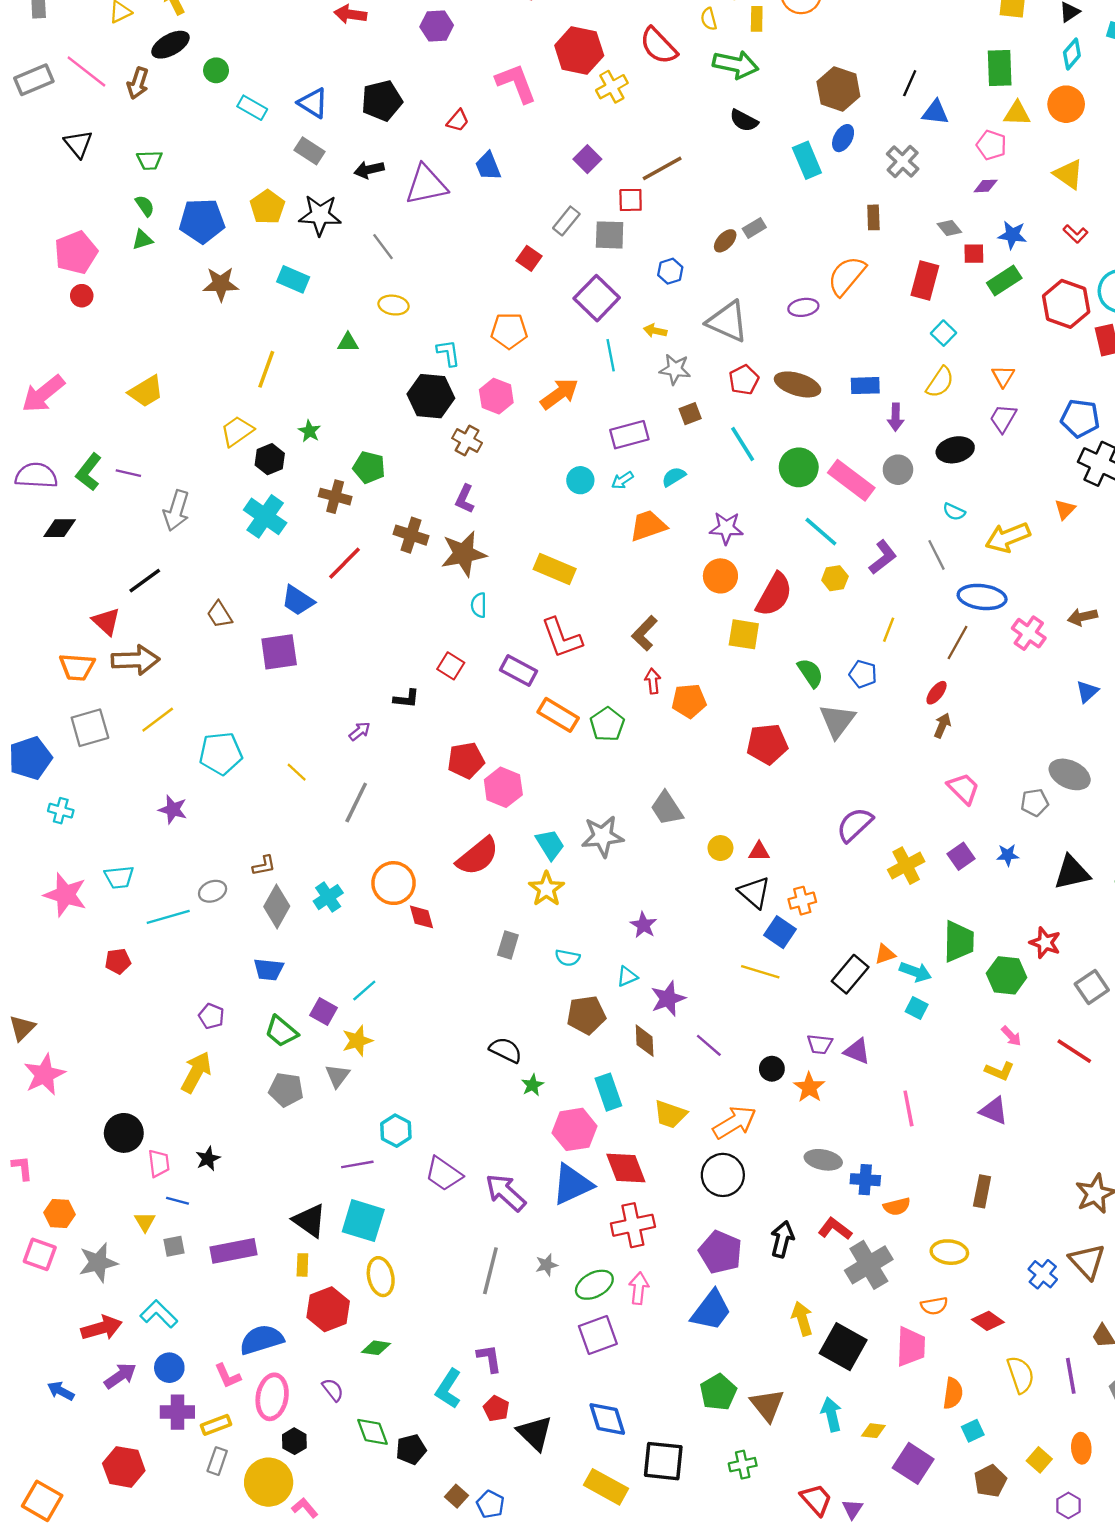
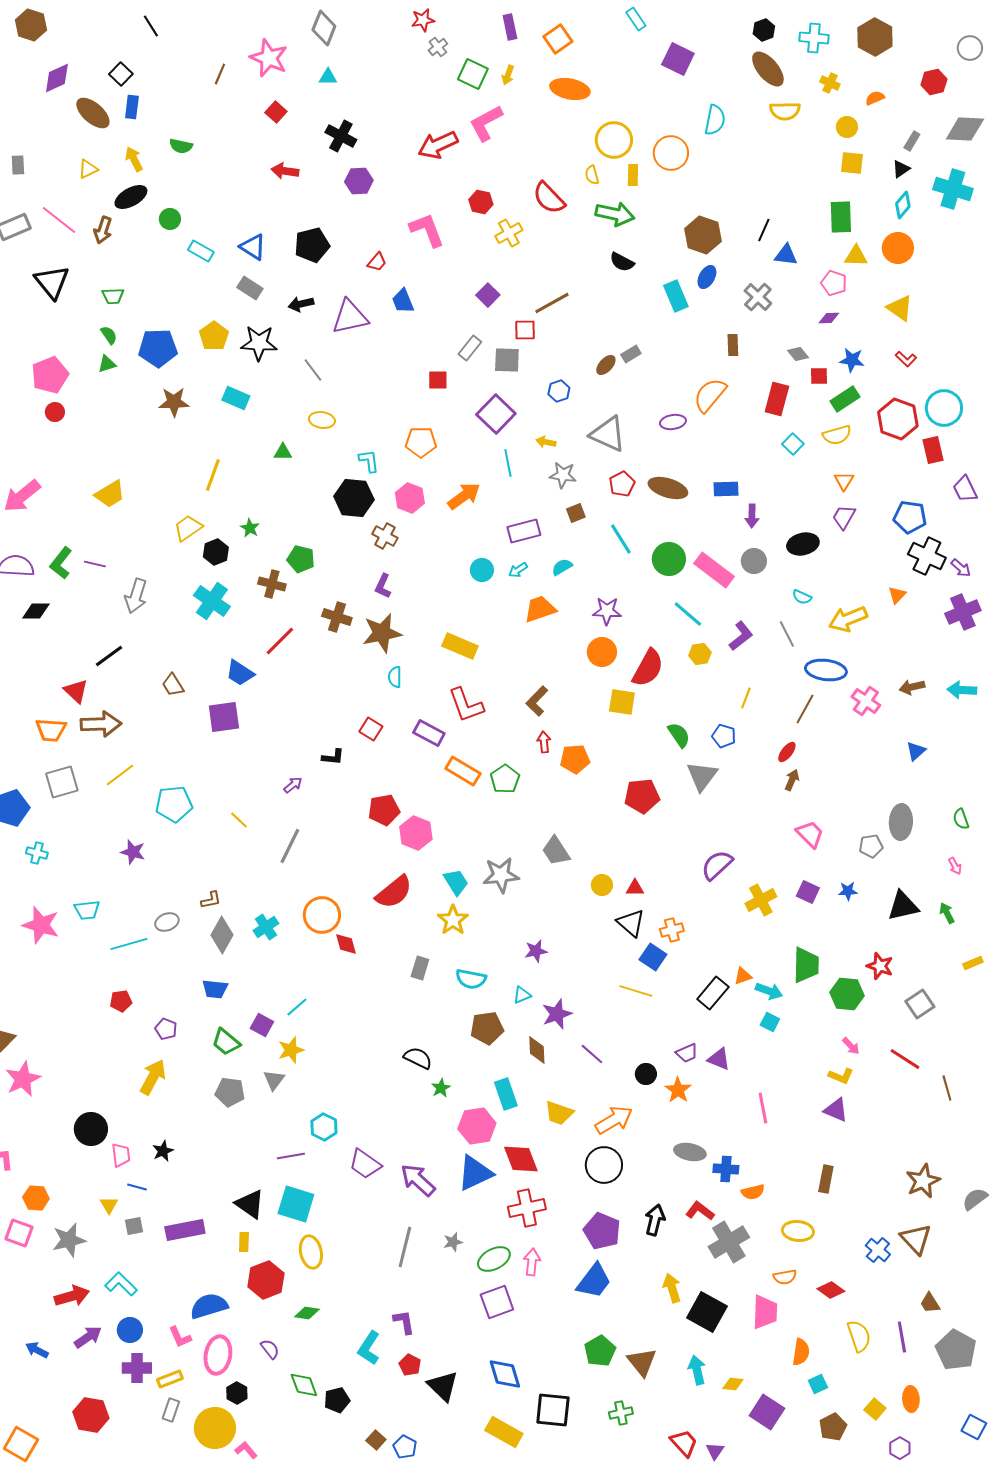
red hexagon: (579, 50) -> (481, 202), size x0.6
black triangle: (78, 144) -> (52, 282), size x1.4
red square: (529, 258) -> (438, 380), turned -35
yellow semicircle: (940, 382) -> (837, 435), moved, turned 40
gray ellipse: (1070, 774) -> (901, 822), turned 68
purple square: (961, 856) -> (808, 892), turned -30
purple star: (643, 925) -> (536, 951), turned 30
cyan semicircle: (568, 958) -> (471, 979), size x1.4
red pentagon: (118, 961) -> (121, 1001), moved
purple trapezoid: (820, 1044) -> (687, 1053), turned -30

